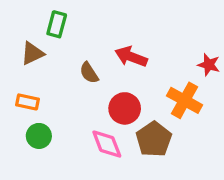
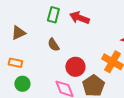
green rectangle: (57, 24) -> (53, 15), moved
red arrow: (131, 57) -> (79, 18), moved

